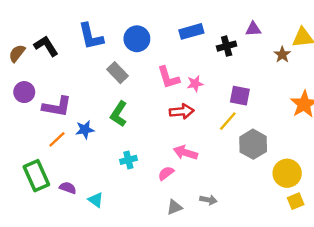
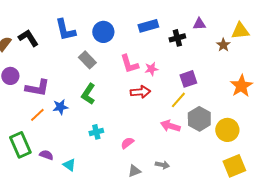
purple square: (240, 96) -> (188, 79), turned -30
pink arrow: (185, 153) -> (170, 126), moved
yellow circle: (287, 173) -> (227, 130), moved
yellow square: (296, 201) -> (234, 166), size x1.6

